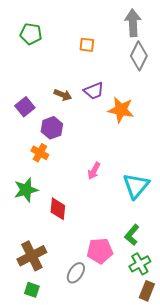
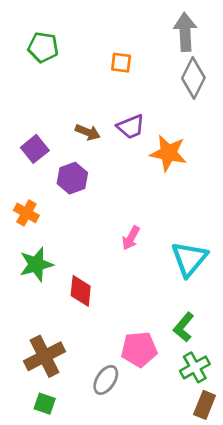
orange cross: (40, 153) -> (26, 213), moved

